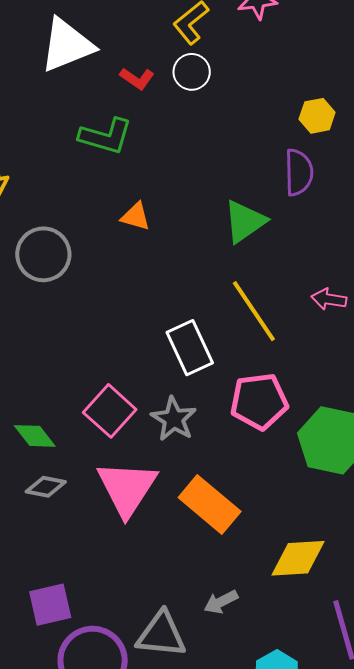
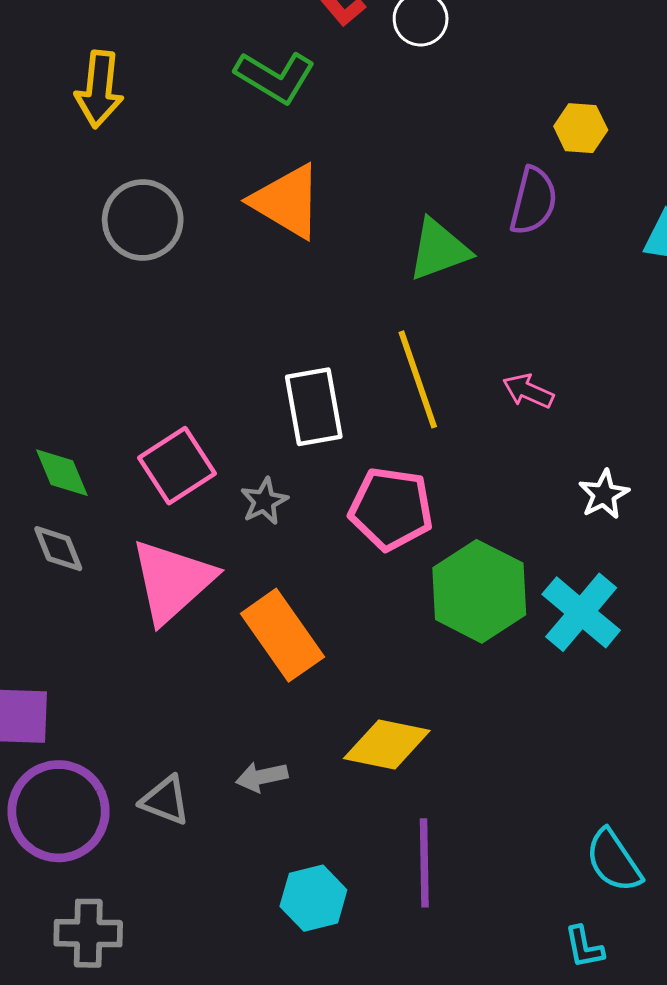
orange triangle: (136, 216) -> (287, 201), size x1.8
gray star: (174, 419) -> (264, 501), size x0.7
gray diamond: (46, 487) -> (58, 549), turned 42
gray triangle: (161, 635) -> (165, 800), size x0.7

